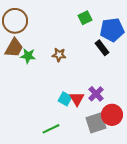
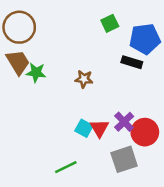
brown trapezoid: (14, 48) -> (18, 62), turned -60
black rectangle: (102, 48) -> (132, 62), turned -35
brown star: (59, 55) -> (84, 79), moved
red circle: (112, 115) -> (145, 132), moved

